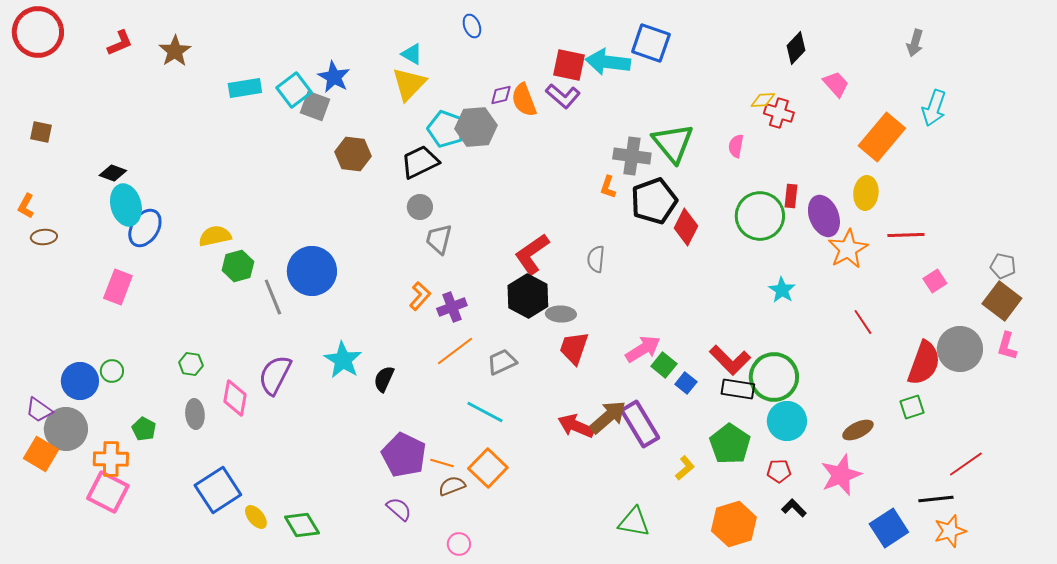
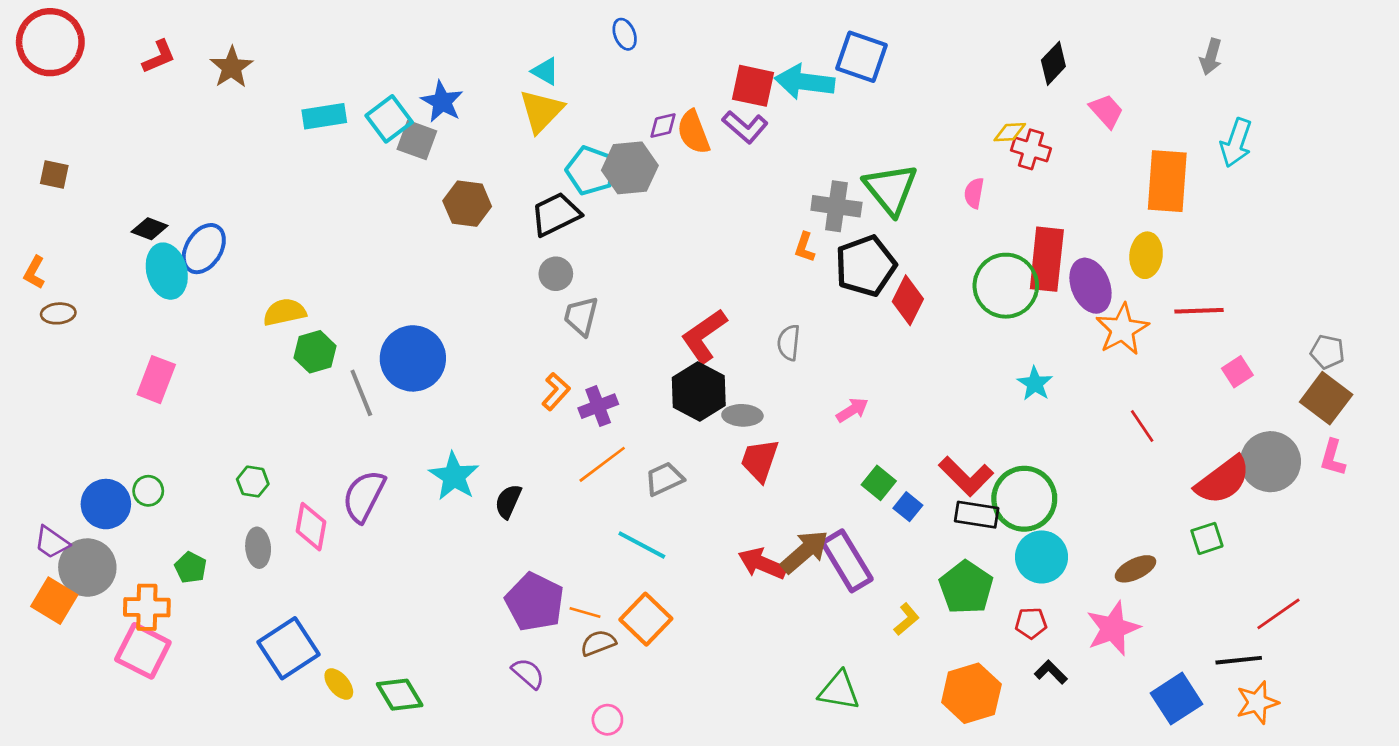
orange rectangle: (882, 137) -> (1167, 181), turned -36
red rectangle: (791, 196) -> (1047, 259), size x2.0
blue ellipse: (145, 228) -> (204, 249), moved
pink arrow: (643, 349) -> (852, 410), moved, size x0.7
red semicircle: (924, 363) -> (1223, 480), turned 33

